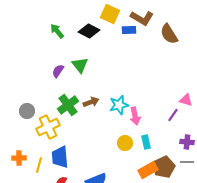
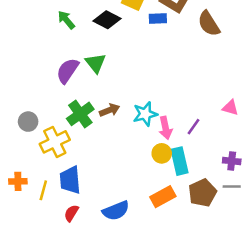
purple semicircle: (58, 71) -> (68, 71), size x1.5
purple line: (173, 115) -> (193, 127), moved
cyan rectangle: (146, 142) -> (179, 161), size x1.5
yellow circle: (125, 143) -> (162, 153), moved
orange rectangle: (148, 170) -> (163, 197), moved

